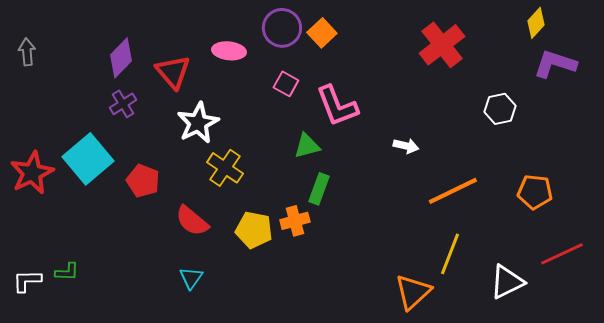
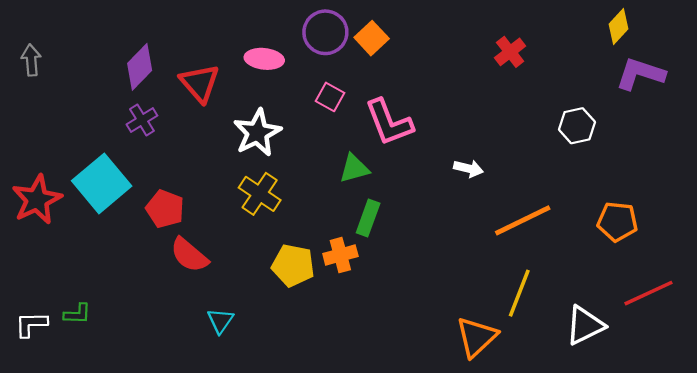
red cross: (442, 45) -> (510, 52), size x0.6
white star: (198, 123) -> (257, 133), moved
red semicircle: (192, 221) -> (189, 255), moved

